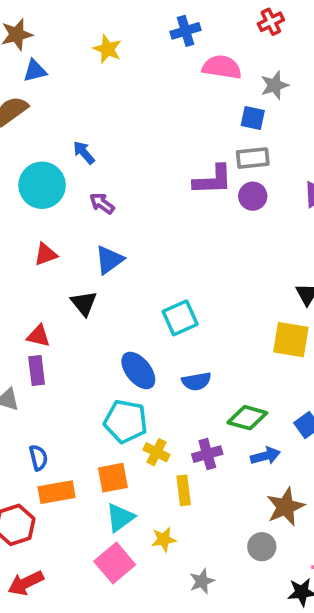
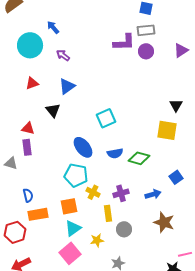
green diamond: (247, 418) -> (139, 158), moved
brown star: (285, 507) -> (164, 222), turned -30
gray circle: (262, 547) -> (124, 229), moved

